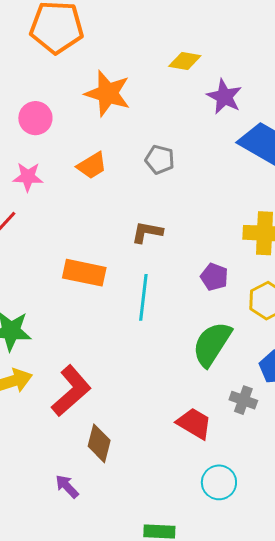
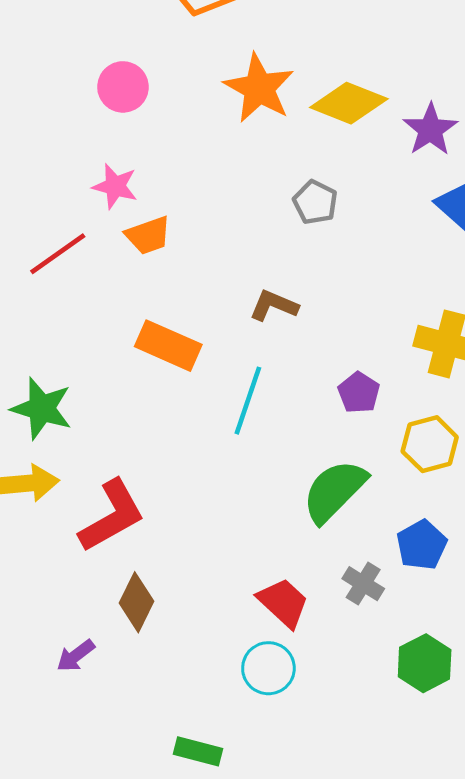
yellow diamond: (185, 61) -> (349, 103), moved, size x1.5
pink circle: (35, 118) -> (123, 87), moved
orange trapezoid: (92, 165) -> (148, 235), moved
cyan circle: (219, 482) -> (268, 668), moved
purple arrow: (67, 486) -> (76, 656), turned -96

